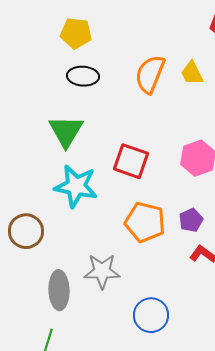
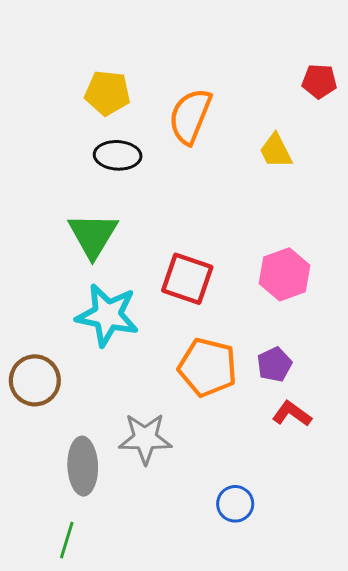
orange semicircle: (150, 74) -> (190, 116), moved
blue circle: (151, 315) -> (235, 504), moved, size x0.7

